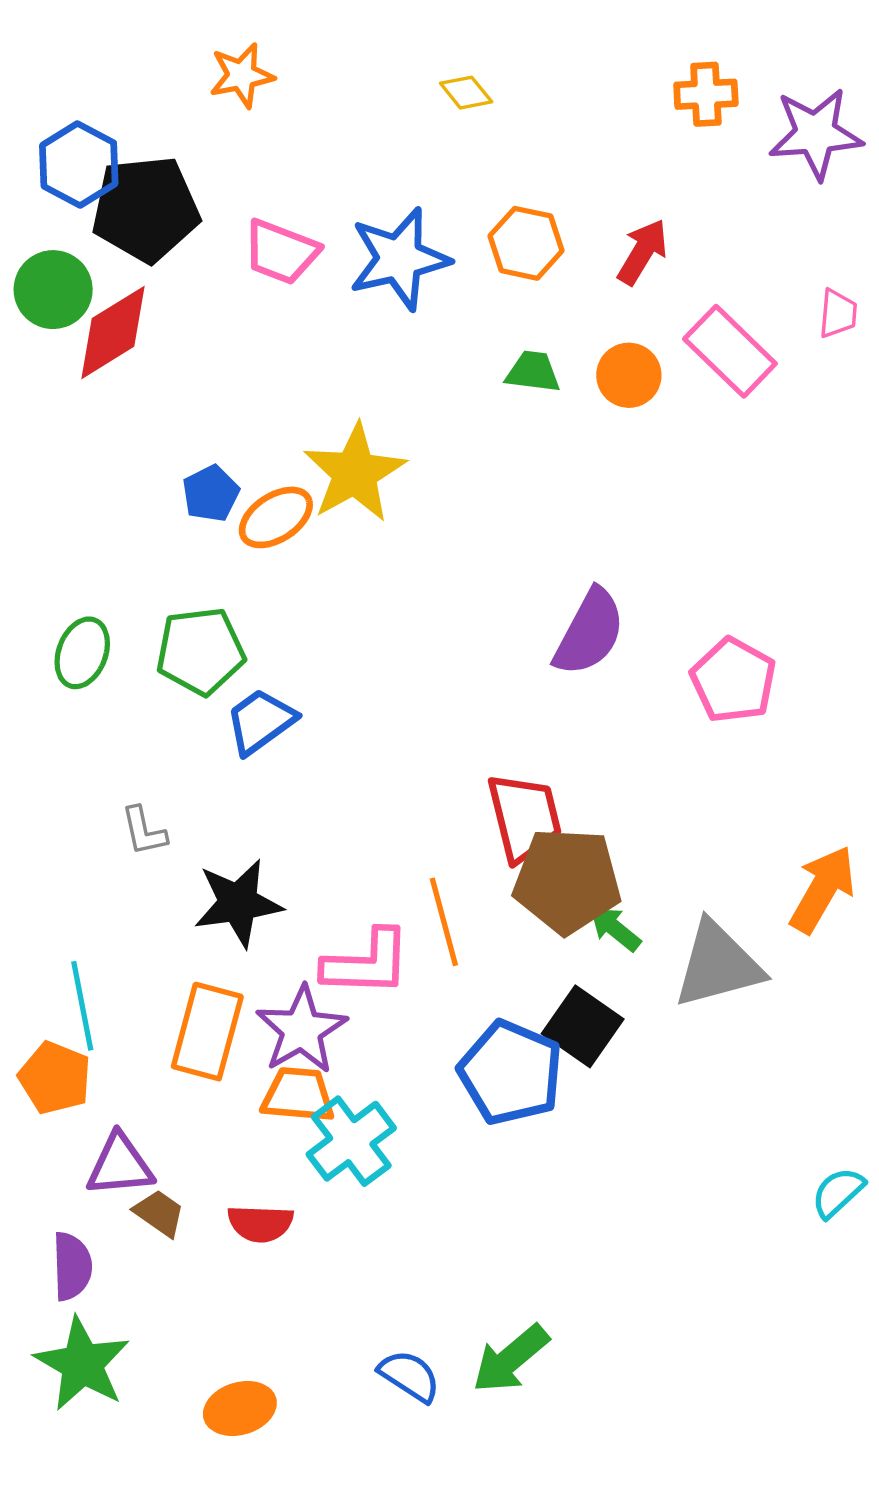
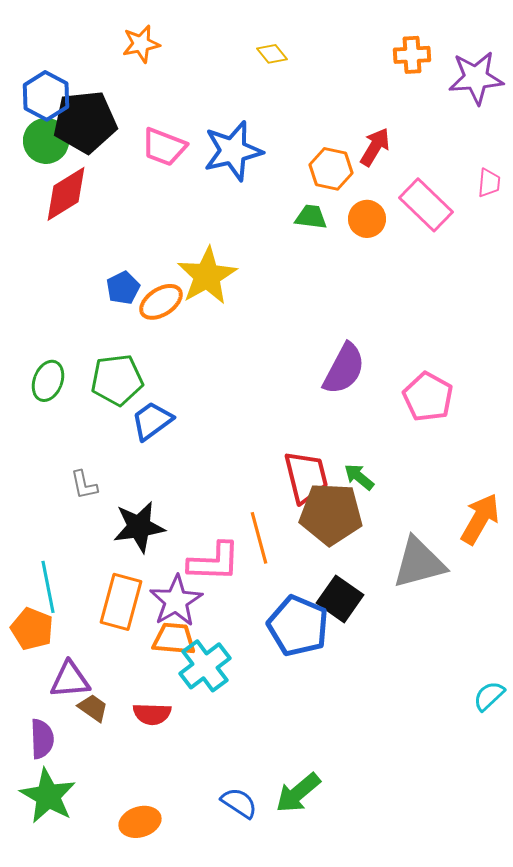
orange hexagon: (526, 243) -> (331, 169), moved
green circle: (53, 290) -> (46, 141), moved
green arrow: (615, 929) -> (359, 477), moved

